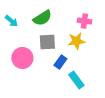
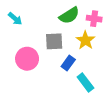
green semicircle: (42, 18) -> (69, 15), moved
yellow star: (76, 41) -> (85, 40), turned -30

